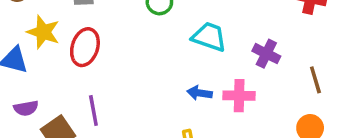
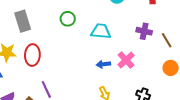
purple cross: (266, 54) -> (144, 31), moved
pink cross: (239, 96) -> (126, 60), turned -30

